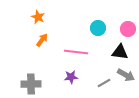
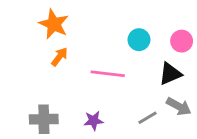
orange star: (38, 17) -> (54, 24), size x1.5
black triangle: (120, 52) -> (170, 74), turned -30
purple star: (71, 77) -> (94, 121), moved

